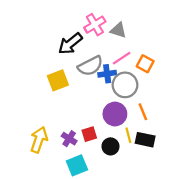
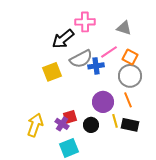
pink cross: (95, 25) -> (85, 22), turned 30
gray triangle: (118, 30) -> (124, 28), moved
gray circle: (125, 85) -> (130, 76), moved
red square: (89, 134) -> (70, 117), moved
black circle: (110, 146) -> (91, 125), moved

